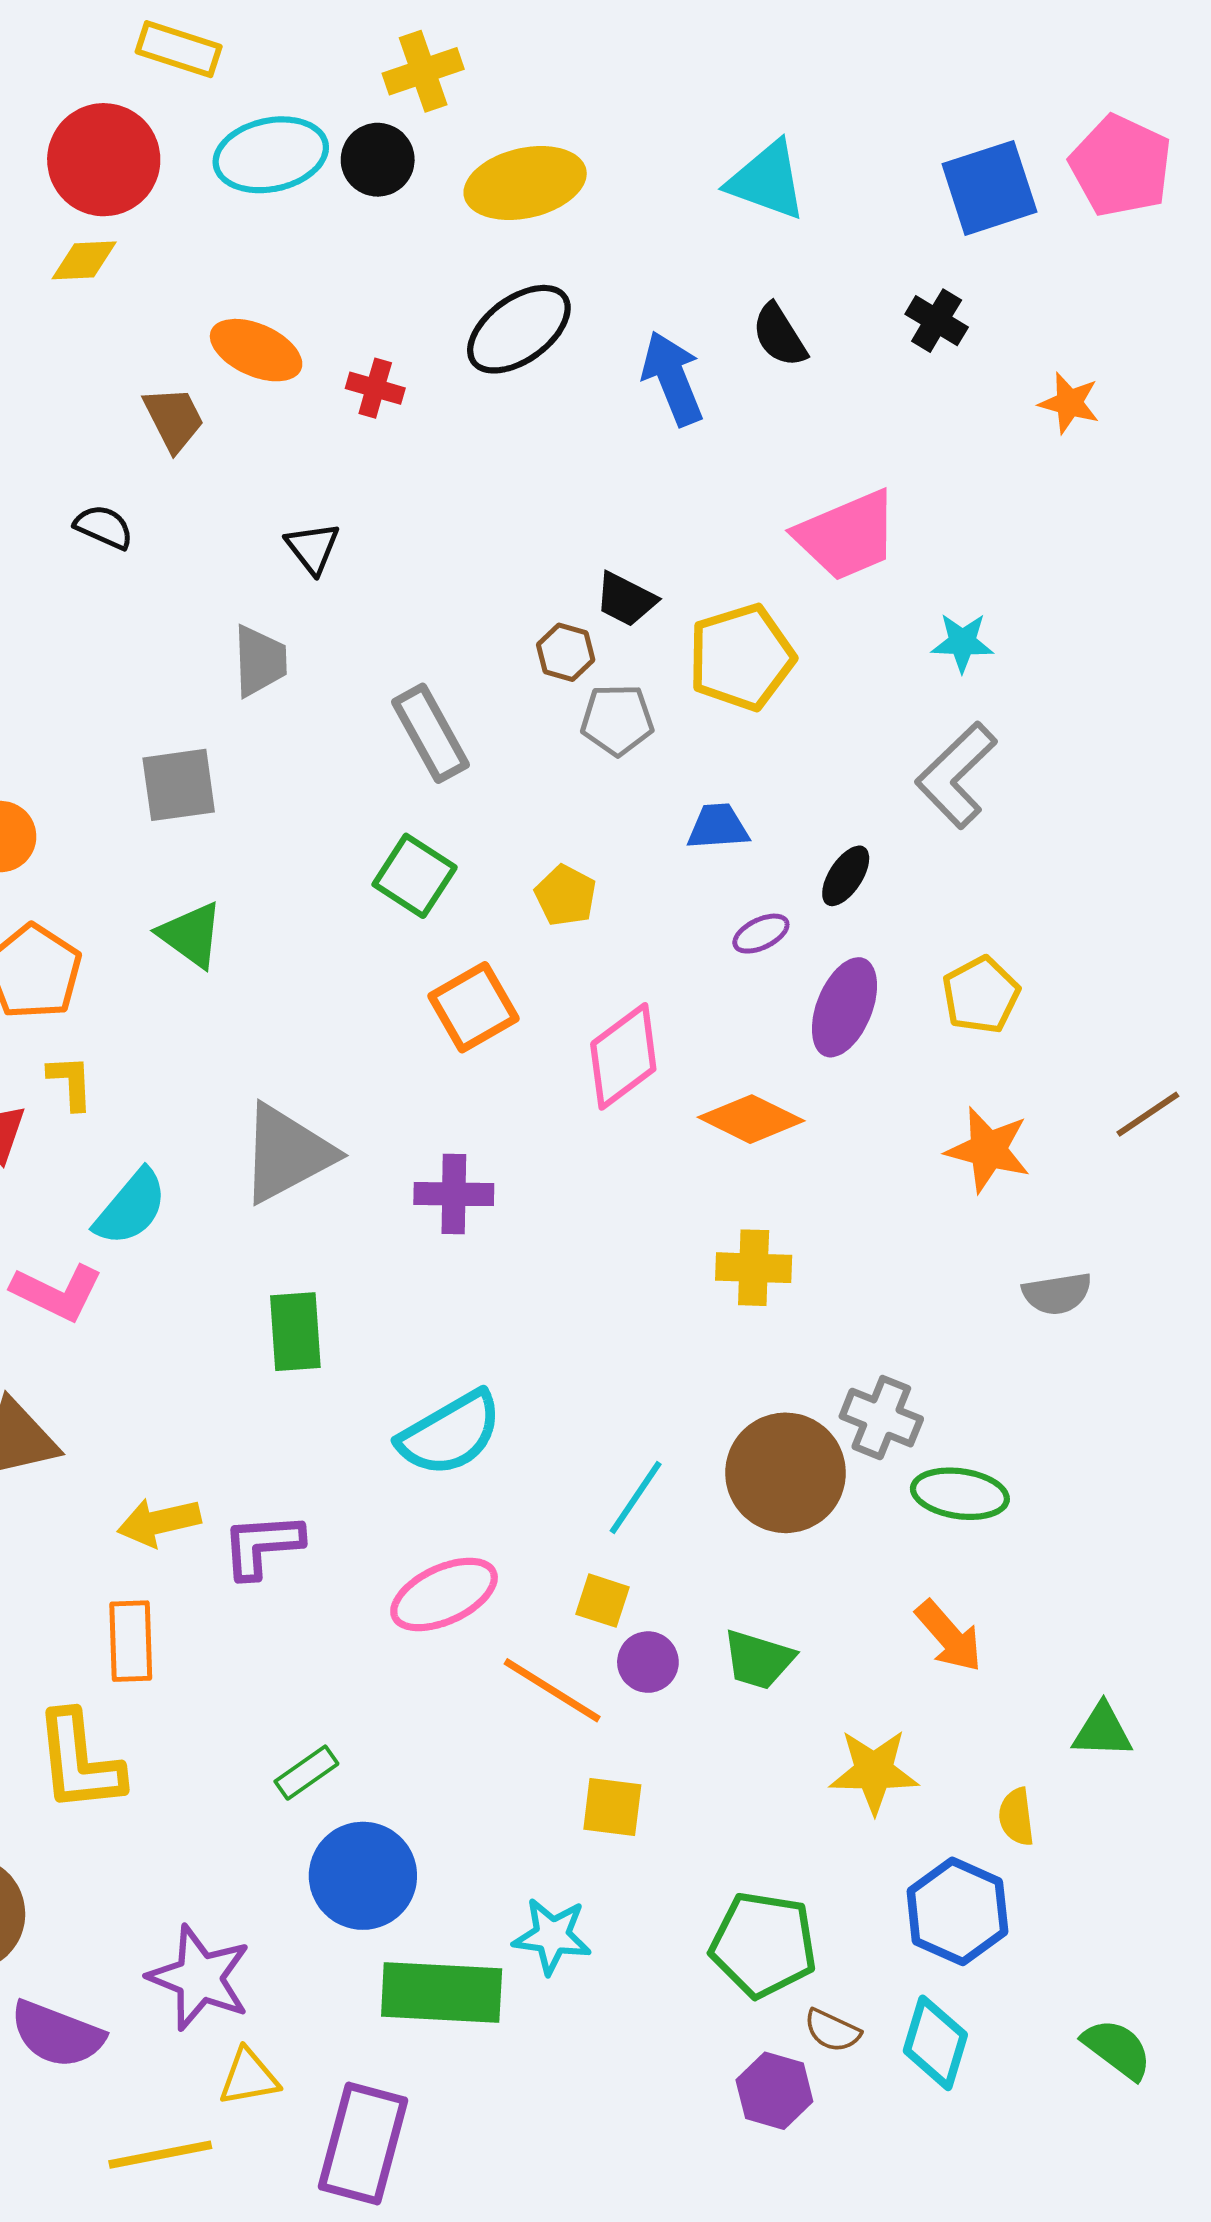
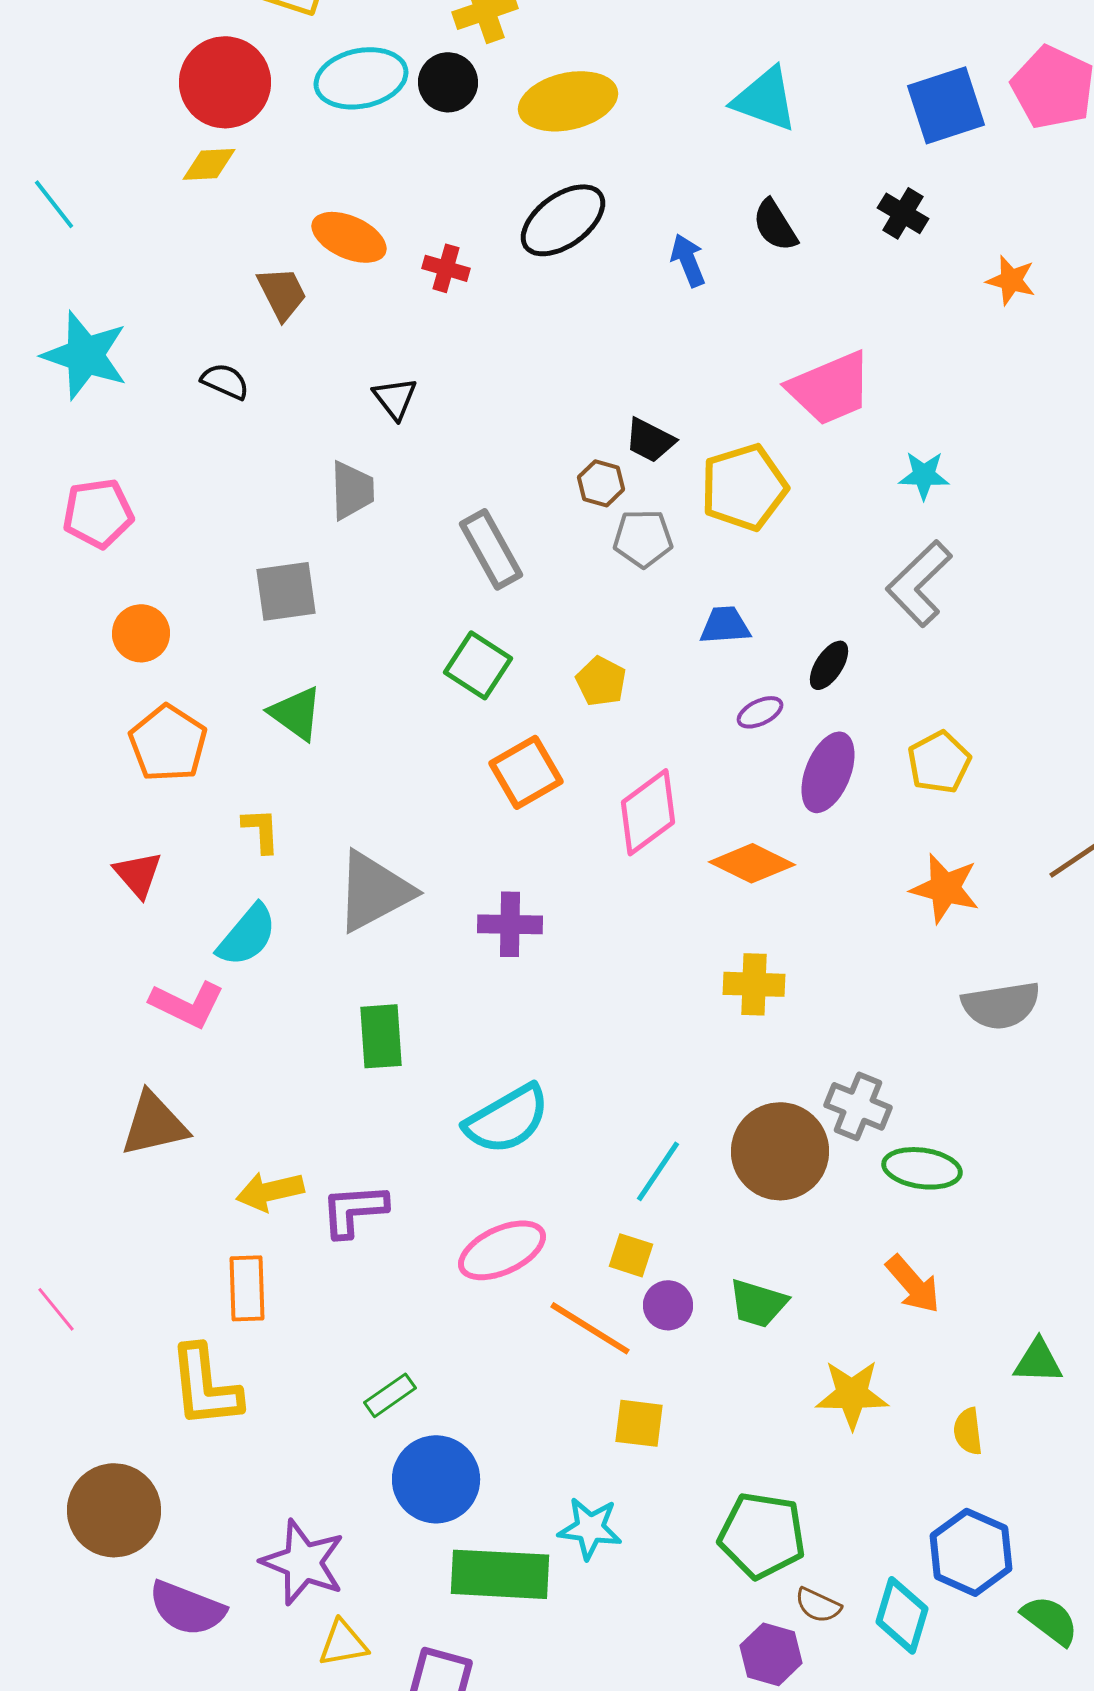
blue arrow: (672, 378) -> (688, 260), size x0.7
yellow L-shape: (71, 1082) -> (261, 830), moved
gray semicircle: (1057, 1294) -> (1001, 1005), size x1.4
blue hexagon: (957, 1911) -> (971, 1552), moved

